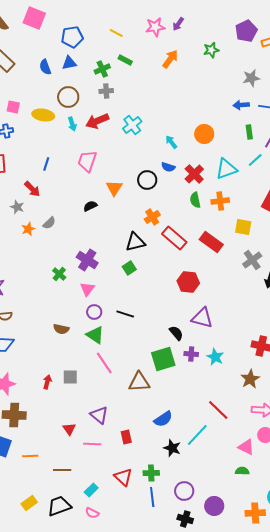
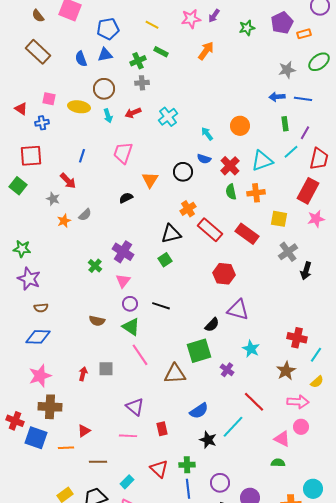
green star: (211, 50) -> (247, 28), moved
red arrow: (97, 121) -> (133, 113), size x0.7
black semicircle: (176, 333) -> (212, 325), turned 84
purple cross: (191, 354) -> (227, 370), moved, turned 32
red triangle: (69, 429) -> (84, 431), moved, turned 32

